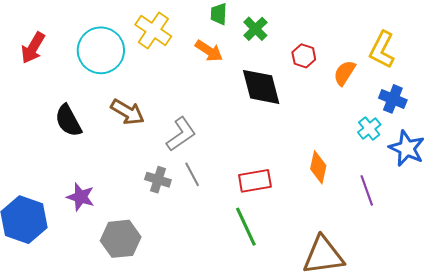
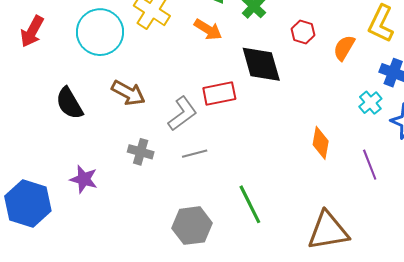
gray line: (192, 174) -> (195, 154), turned -75
gray cross: (158, 180) -> (141, 152), moved
red rectangle: (255, 181) -> (219, 93), moved
gray hexagon: (121, 239) -> (192, 226), moved

